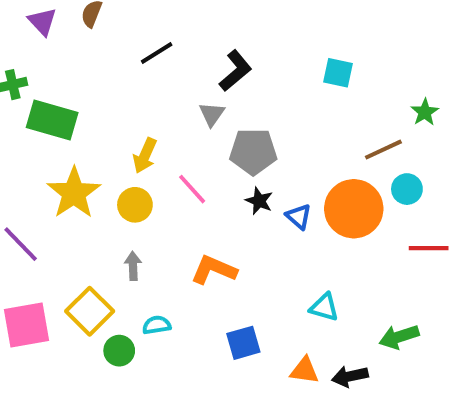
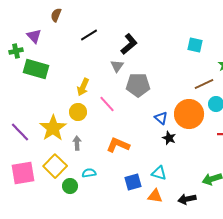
purple triangle: (42, 21) -> (34, 36), moved
cyan square: (338, 73) -> (195, 45), moved
yellow star: (74, 193) -> (53, 128), moved
black star: (259, 201) -> (169, 138), moved
cyan triangle: (324, 307) -> (159, 173), moved
orange triangle: (304, 370) -> (155, 196), moved

